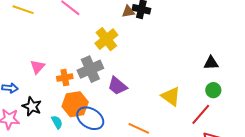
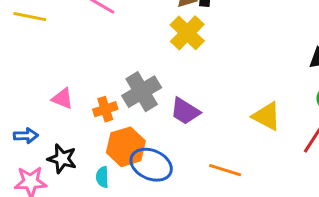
yellow cross: (106, 39) -> (187, 33), moved
pink triangle: (37, 67) -> (62, 99), turned -42
cyan semicircle: (57, 122) -> (102, 177), turned -144

